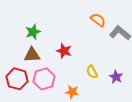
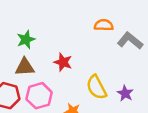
orange semicircle: (98, 20) -> (104, 25), turned -35
yellow semicircle: (92, 72) -> (97, 87), size x1.5

